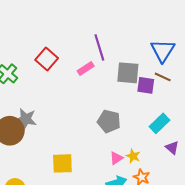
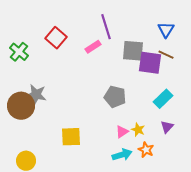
blue triangle: (163, 51) -> (166, 30), size x0.7
purple square: (146, 85) -> (150, 63), size x1.4
purple triangle: (172, 148) -> (167, 127), moved, turned 32

